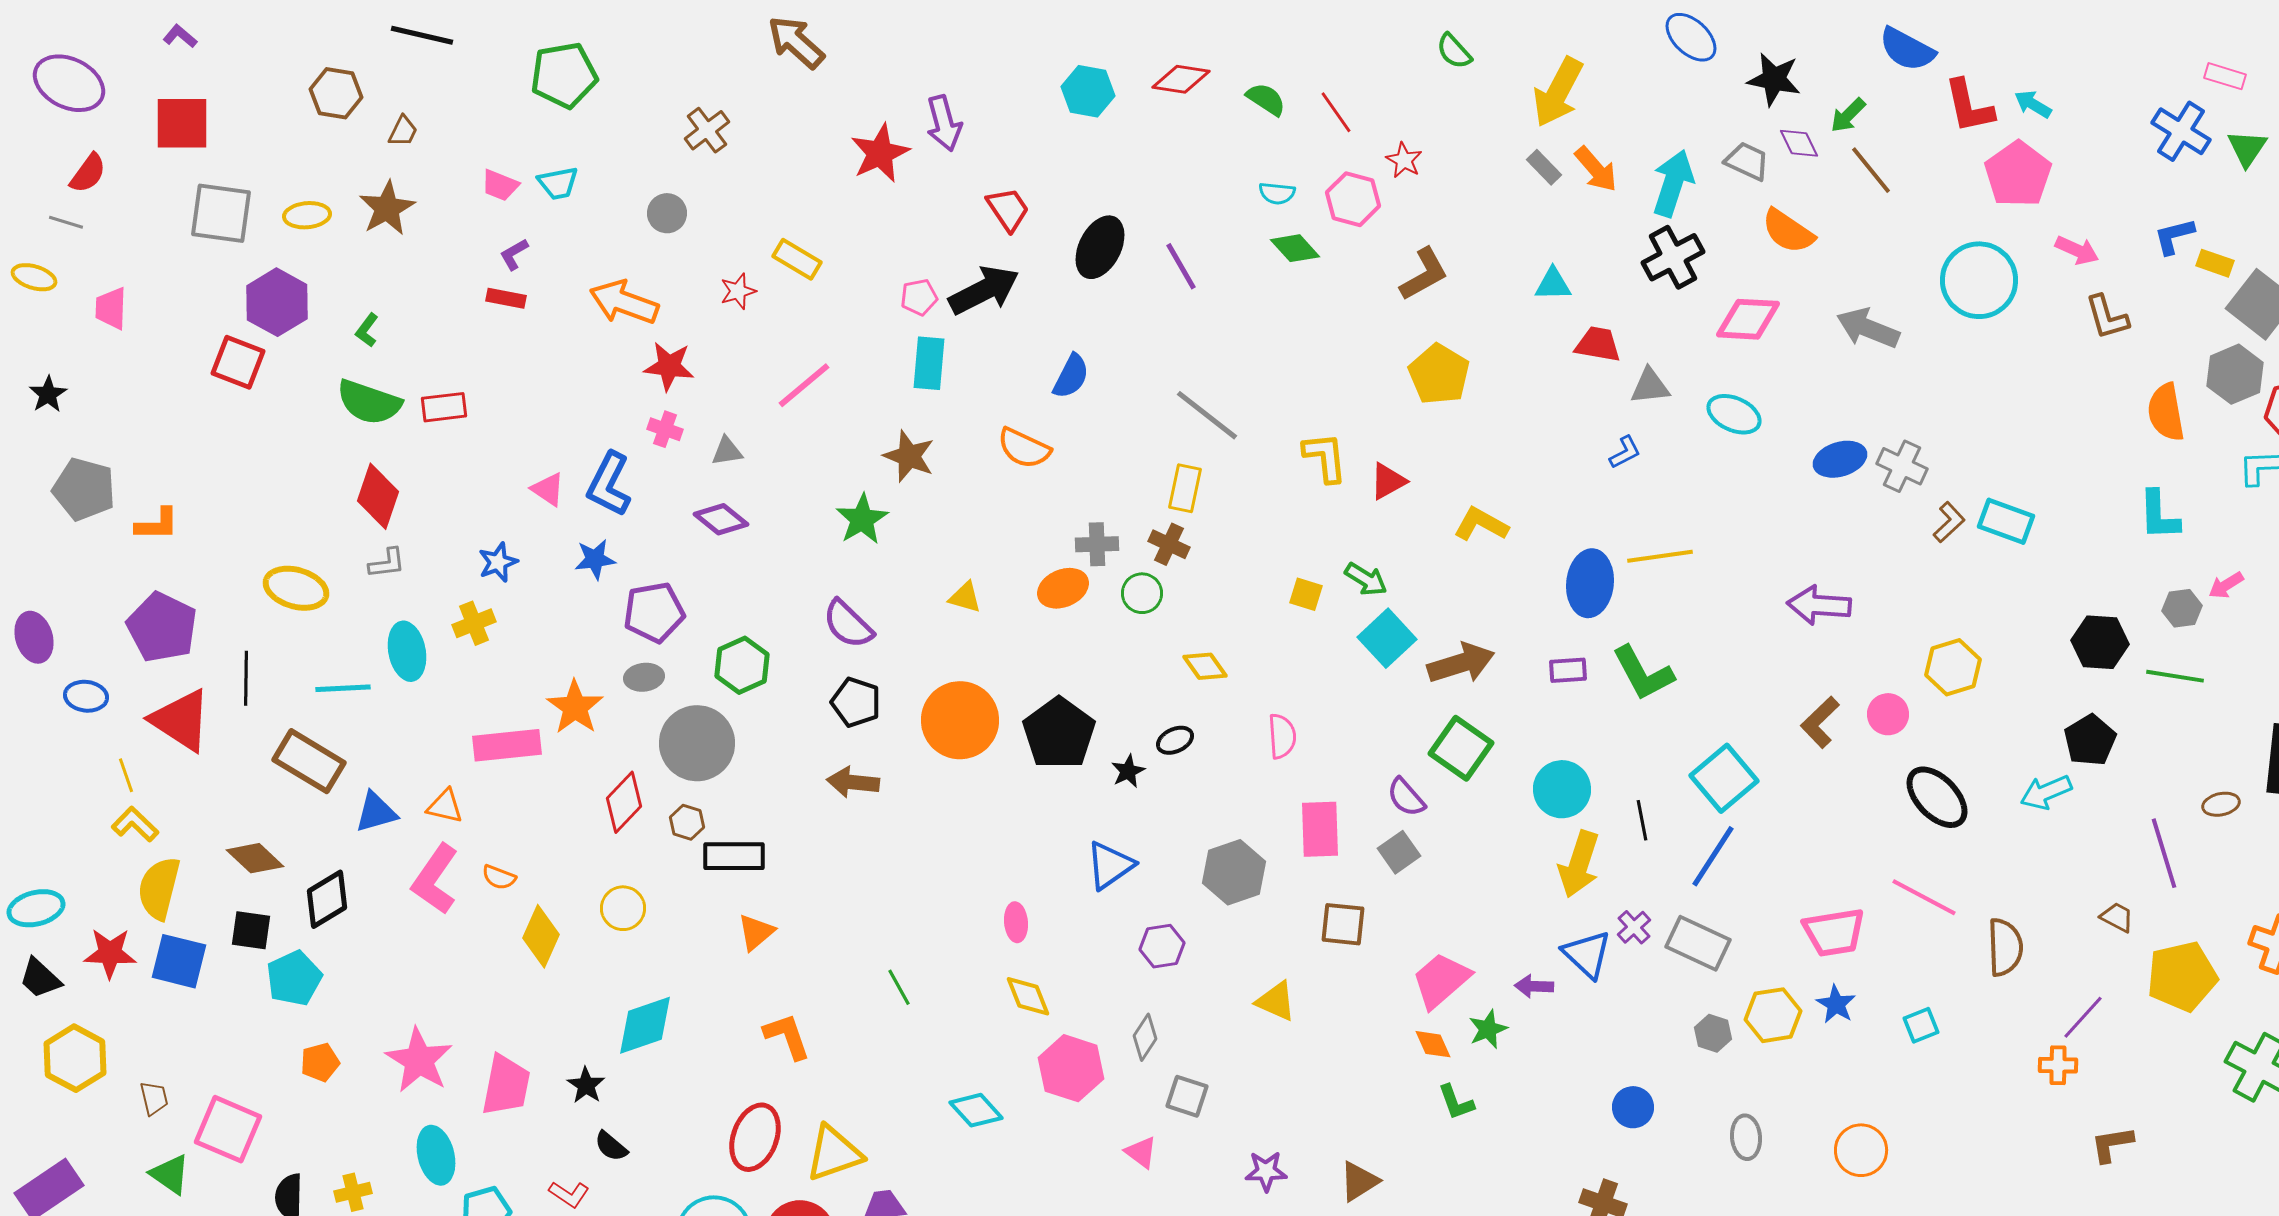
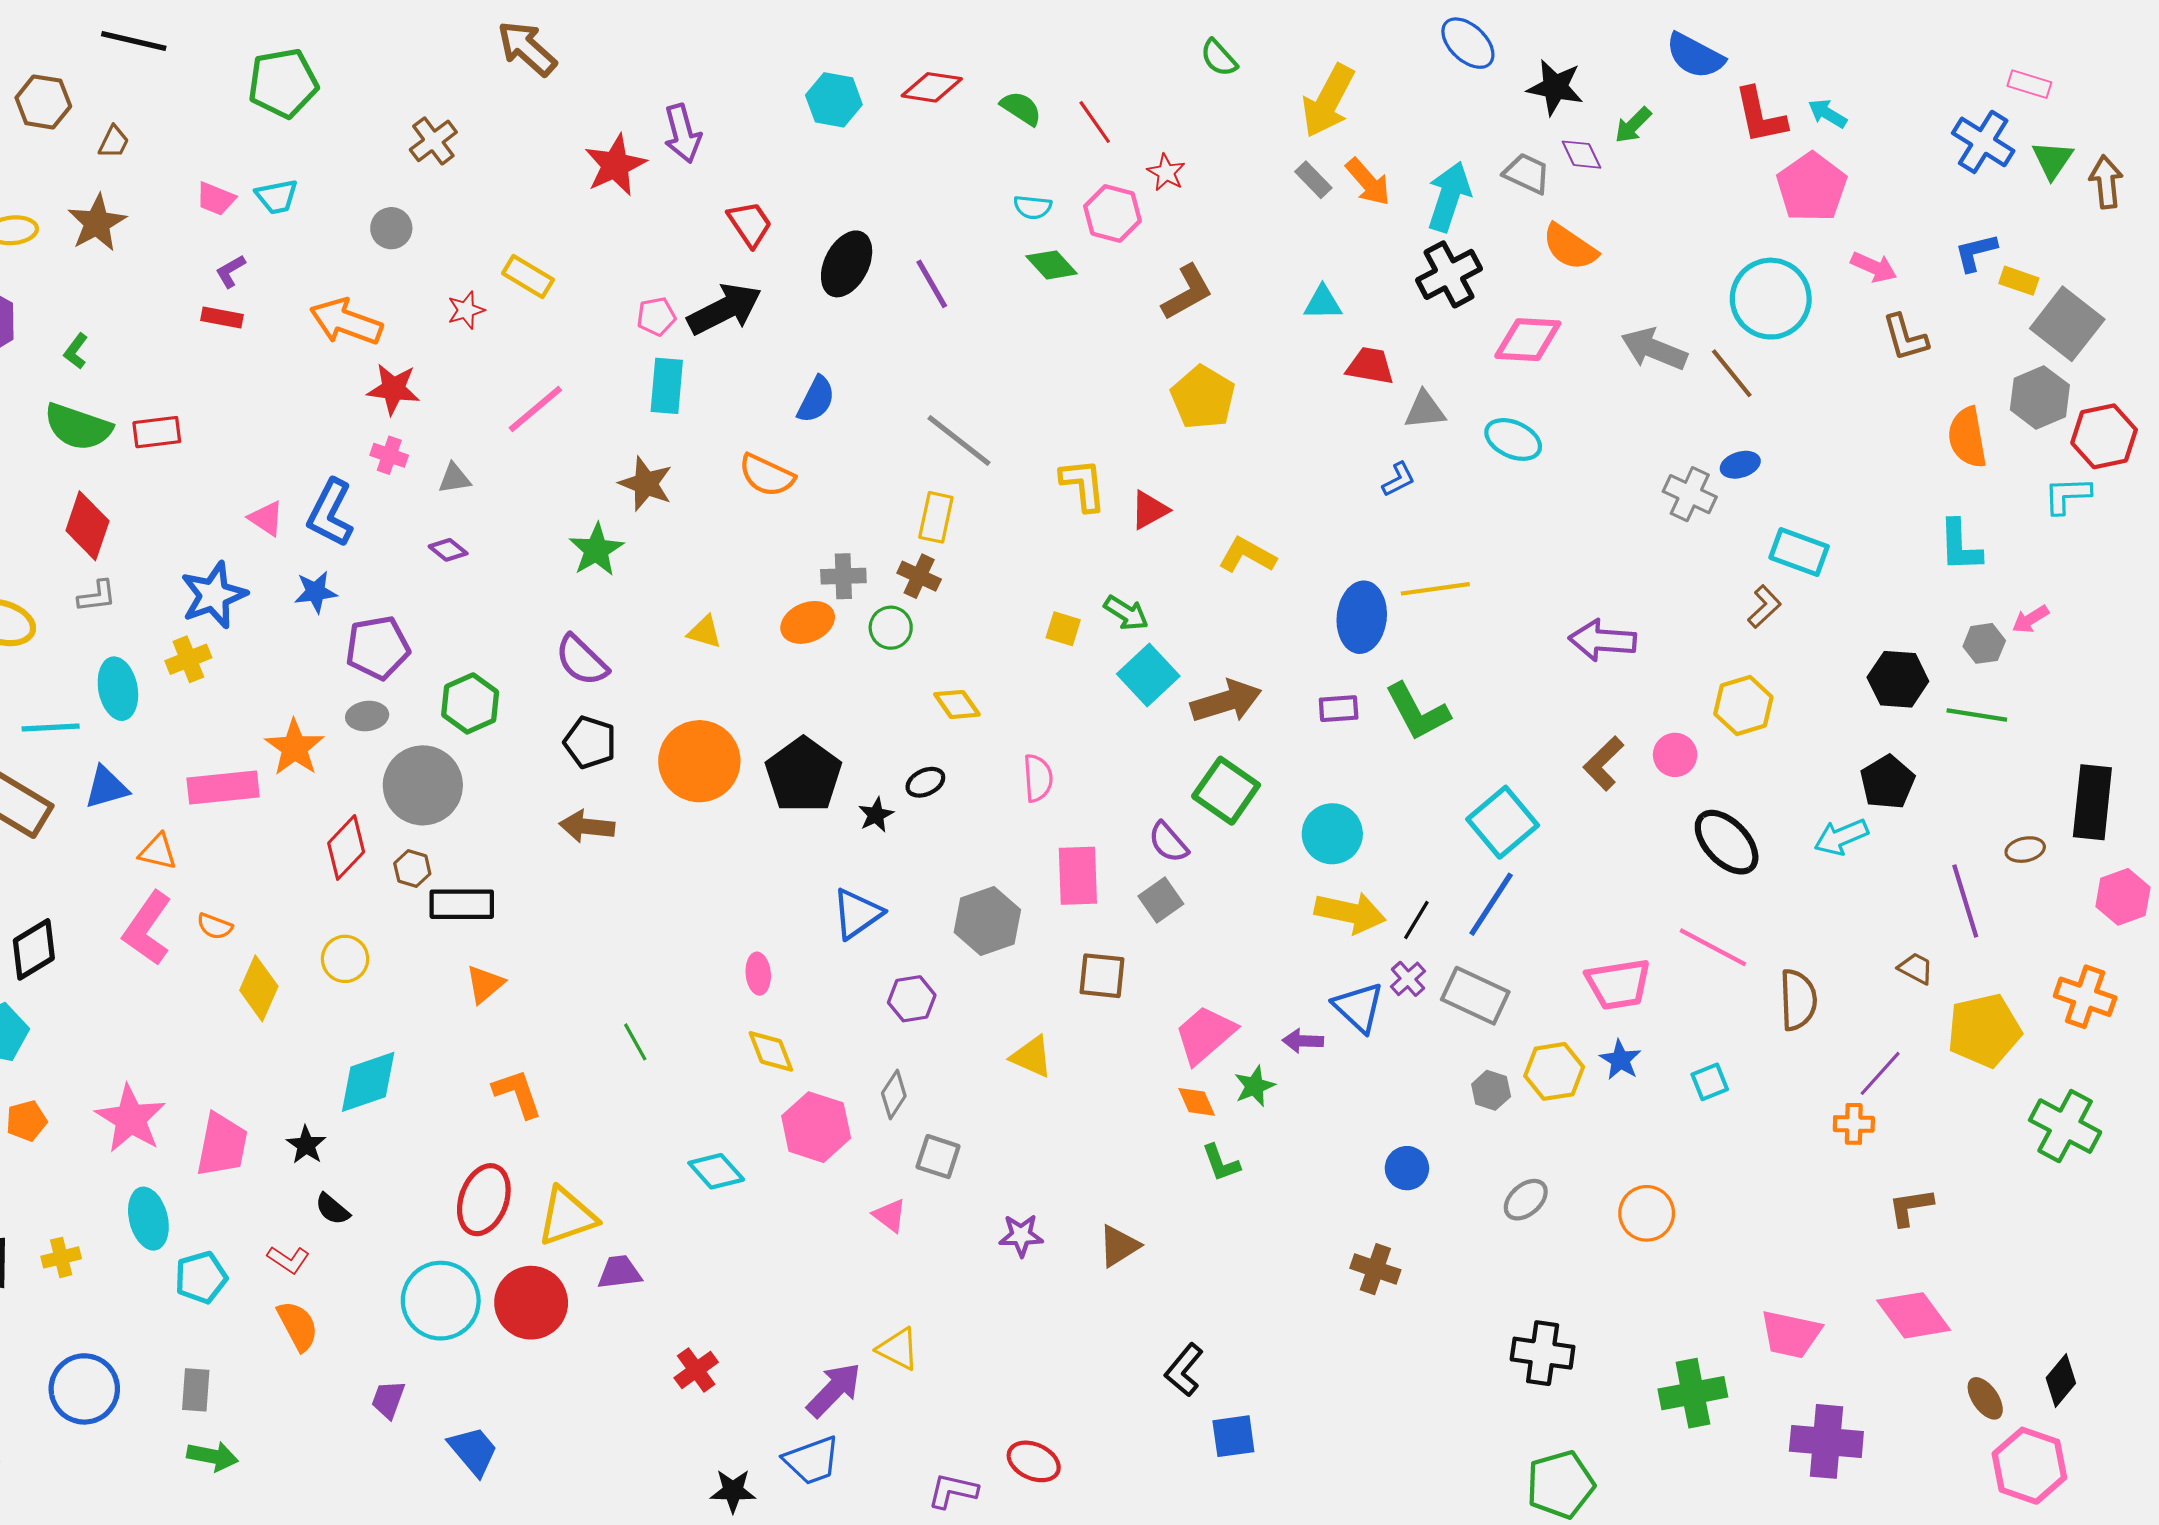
brown line: (1871, 170) -> (1732, 373), moved
blue ellipse: (1840, 459) -> (1740, 465), moved, size x0.7
purple diamond: (721, 519) -> (448, 550), size x0.7
brown L-shape: (1949, 522) -> (1764, 607), moved
blue star: (498, 562) -> (214, 595), size x1.6
blue triangle: (376, 812) -> (106, 788), moved
black line: (1642, 820) -> (1416, 920), moved, turned 42
yellow arrow: (1579, 864) -> (1350, 913), turned -96
gray ellipse: (1746, 1137) -> (1526, 1200), turned 54

